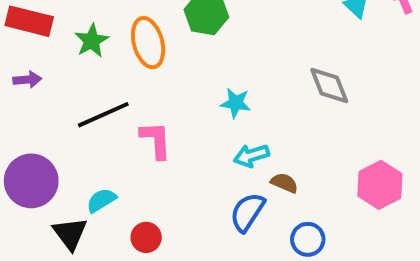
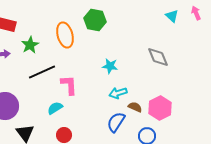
green star: (92, 41) -> (30, 45), moved
pink hexagon: (380, 185) -> (160, 108), moved
cyan semicircle: (101, 200) -> (55, 108), moved

